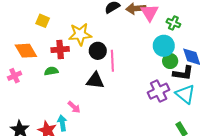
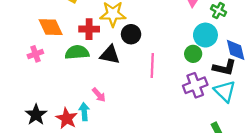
pink line: (112, 61) -> (152, 66), moved
green circle: (170, 61) -> (193, 54), moved
green semicircle: (51, 71) -> (77, 52), size x1.5
black triangle: (95, 81) -> (110, 55), moved

